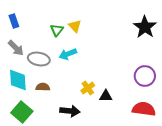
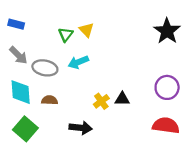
blue rectangle: (14, 21) -> (16, 24), turned -56
black triangle: (106, 96) -> (122, 99), moved

